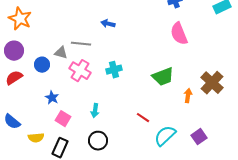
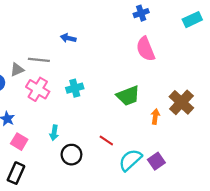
gray triangle: (61, 53) -> (17, 70), turned -40
purple square: (199, 137) -> (156, 161), moved
black circle: (98, 141) -> (71, 155), moved

